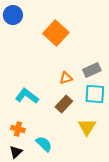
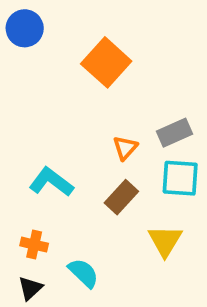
orange triangle: (66, 78) -> (125, 148), turned -32

